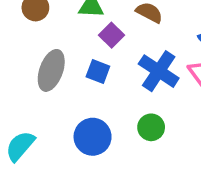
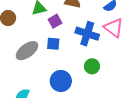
purple square: (112, 35) -> (55, 21), turned 32
gray ellipse: (51, 70) -> (27, 51), turned 50

